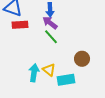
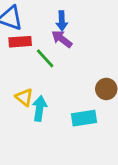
green line: (51, 37) -> (45, 58), moved
yellow triangle: (49, 70) -> (24, 97), moved

